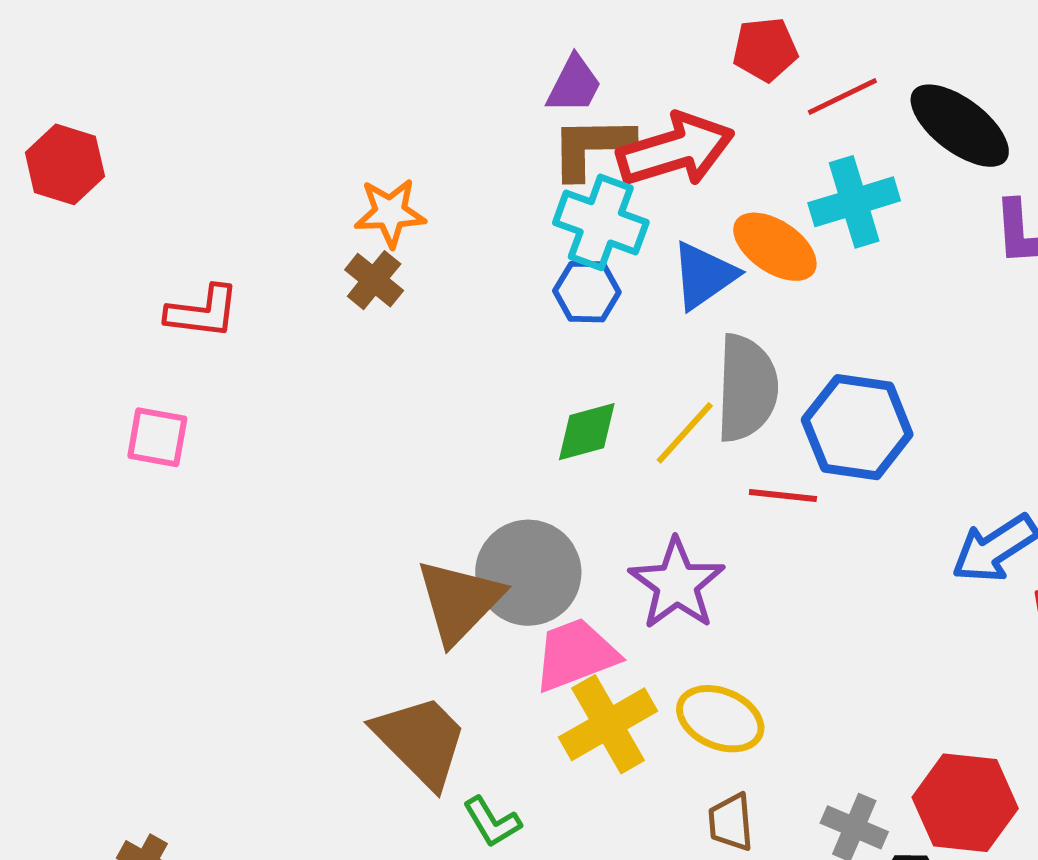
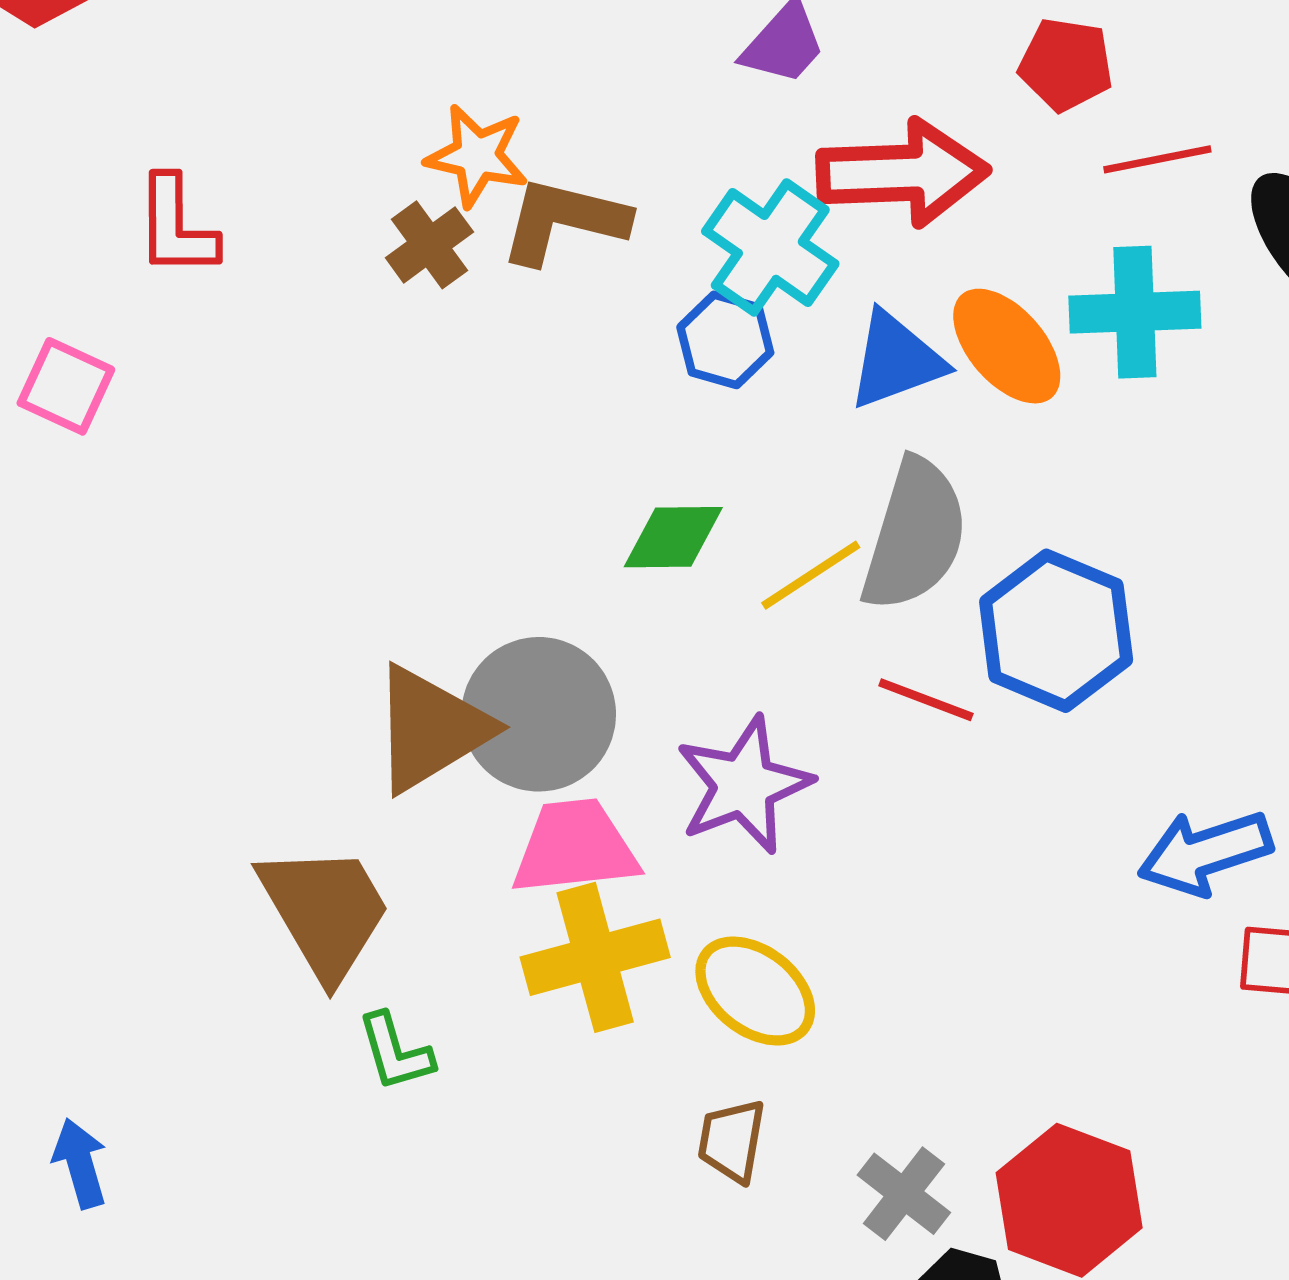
brown L-shape: (592, 147) -> (564, 221), moved
red L-shape: (203, 312) -> (176, 226), turned 68

